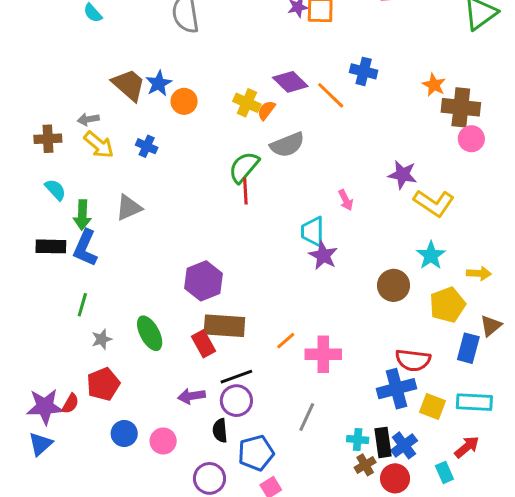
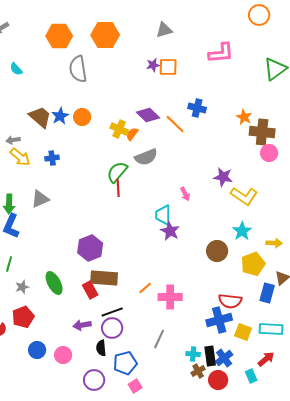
orange circle: (184, 101) -> (82, 117), moved
blue cross: (147, 146) -> (52, 158), turned -32

